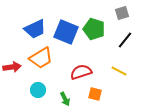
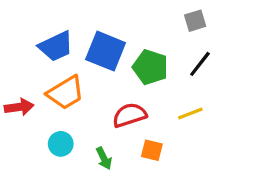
green pentagon: (94, 29) -> (150, 67), moved
yellow line: (119, 71) -> (190, 113), turned -49

